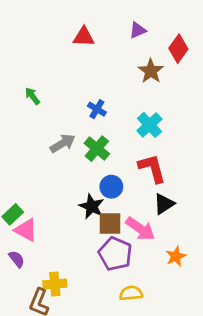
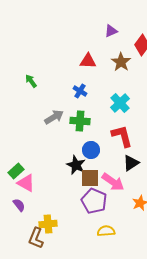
red triangle: (84, 37) -> (88, 61), moved
green cross: (97, 149) -> (80, 121), turned -36

